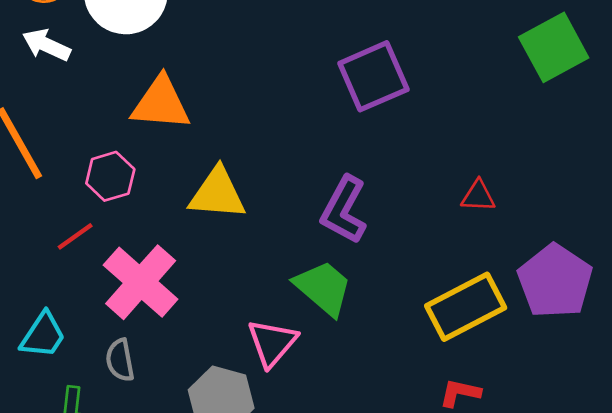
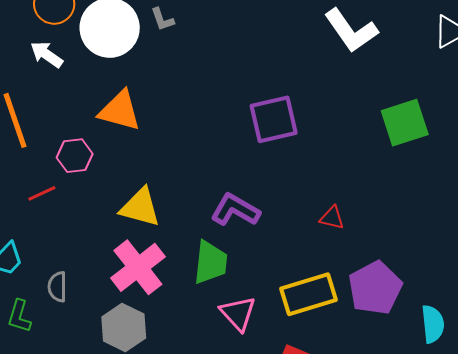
yellow triangle: (217, 194) -> (140, 207), moved
purple L-shape: (344, 210) -> (235, 210), turned 81
pink cross: (141, 282) -> (138, 267), moved
green trapezoid: (323, 288) -> (210, 262), turned 45
pink triangle: (272, 343) -> (238, 313), moved, turned -33

